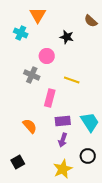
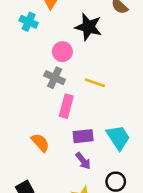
black star: (67, 37) -> (88, 27), size x1.5
gray cross: (32, 75) -> (55, 78), moved
purple arrow: (63, 140) -> (83, 161), turned -56

